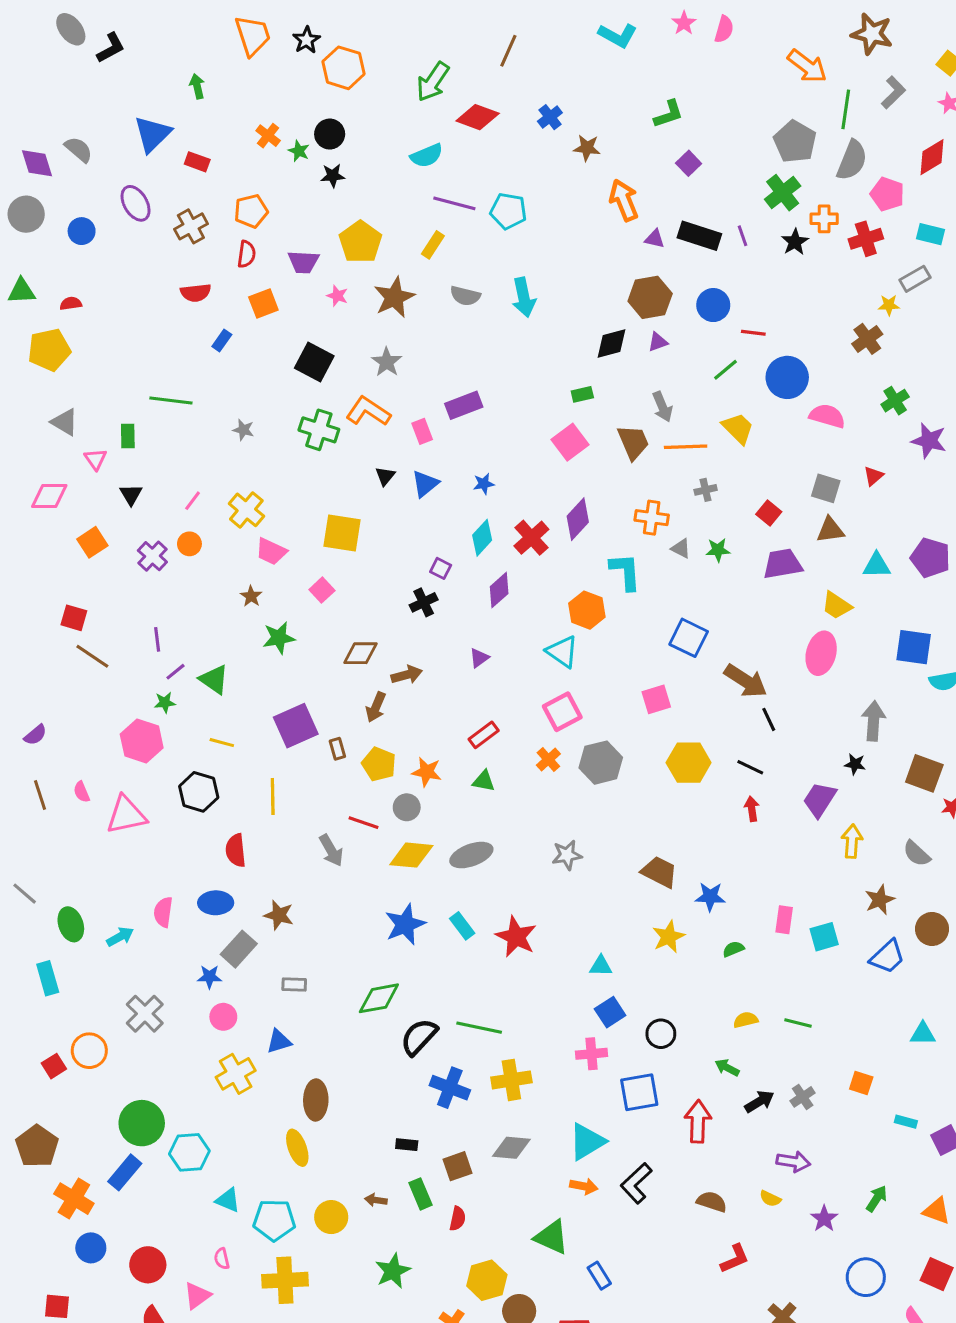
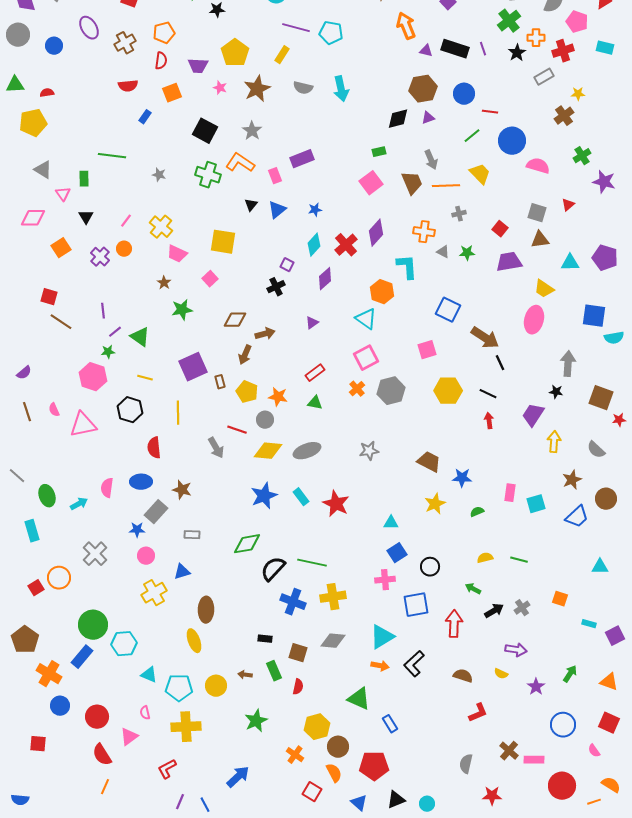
gray rectangle: (915, 279) -> (544, 77), moved
brown square: (458, 1166) -> (298, 653), turned 36

